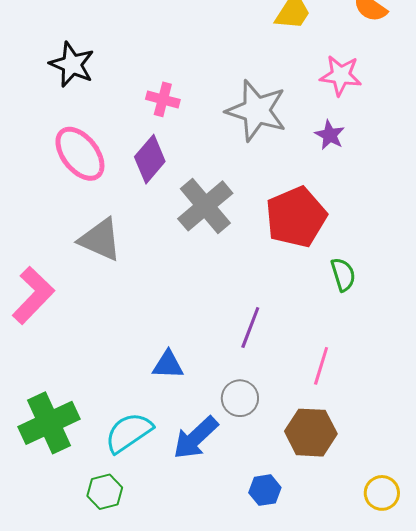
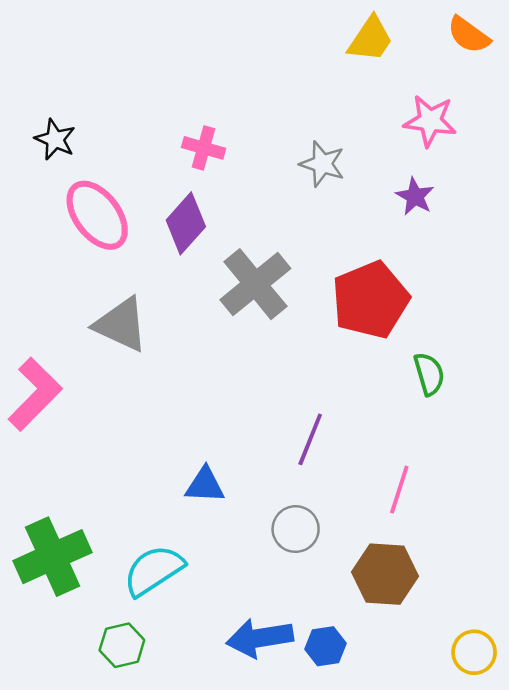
black star: (72, 64) -> (55, 139), moved, size x0.7
gray star: (256, 111) -> (322, 164), size x0.6
blue arrow: (196, 438) -> (260, 638), moved, turned 33

